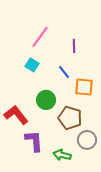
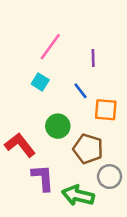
green arrow: (62, 155) -> (78, 195), size x1.4

